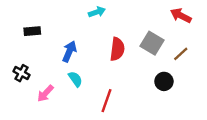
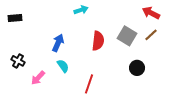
black rectangle: (32, 31) -> (15, 18), moved
brown line: (181, 54) -> (151, 35), moved

